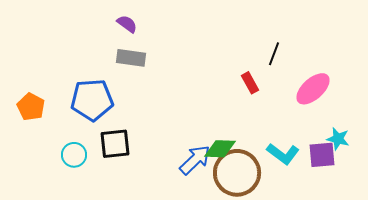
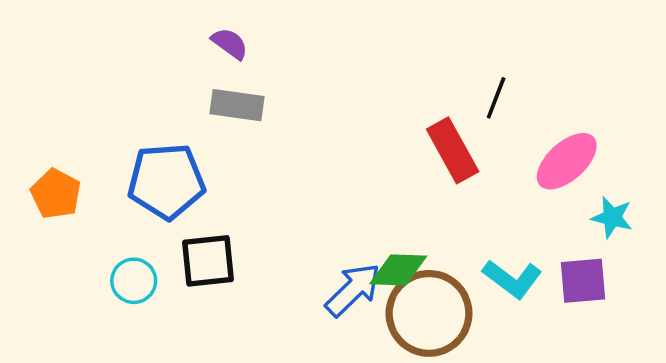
red rectangle: (250, 83) -> (453, 150), size x1.6
cyan star: (338, 139) -> (612, 217), moved

